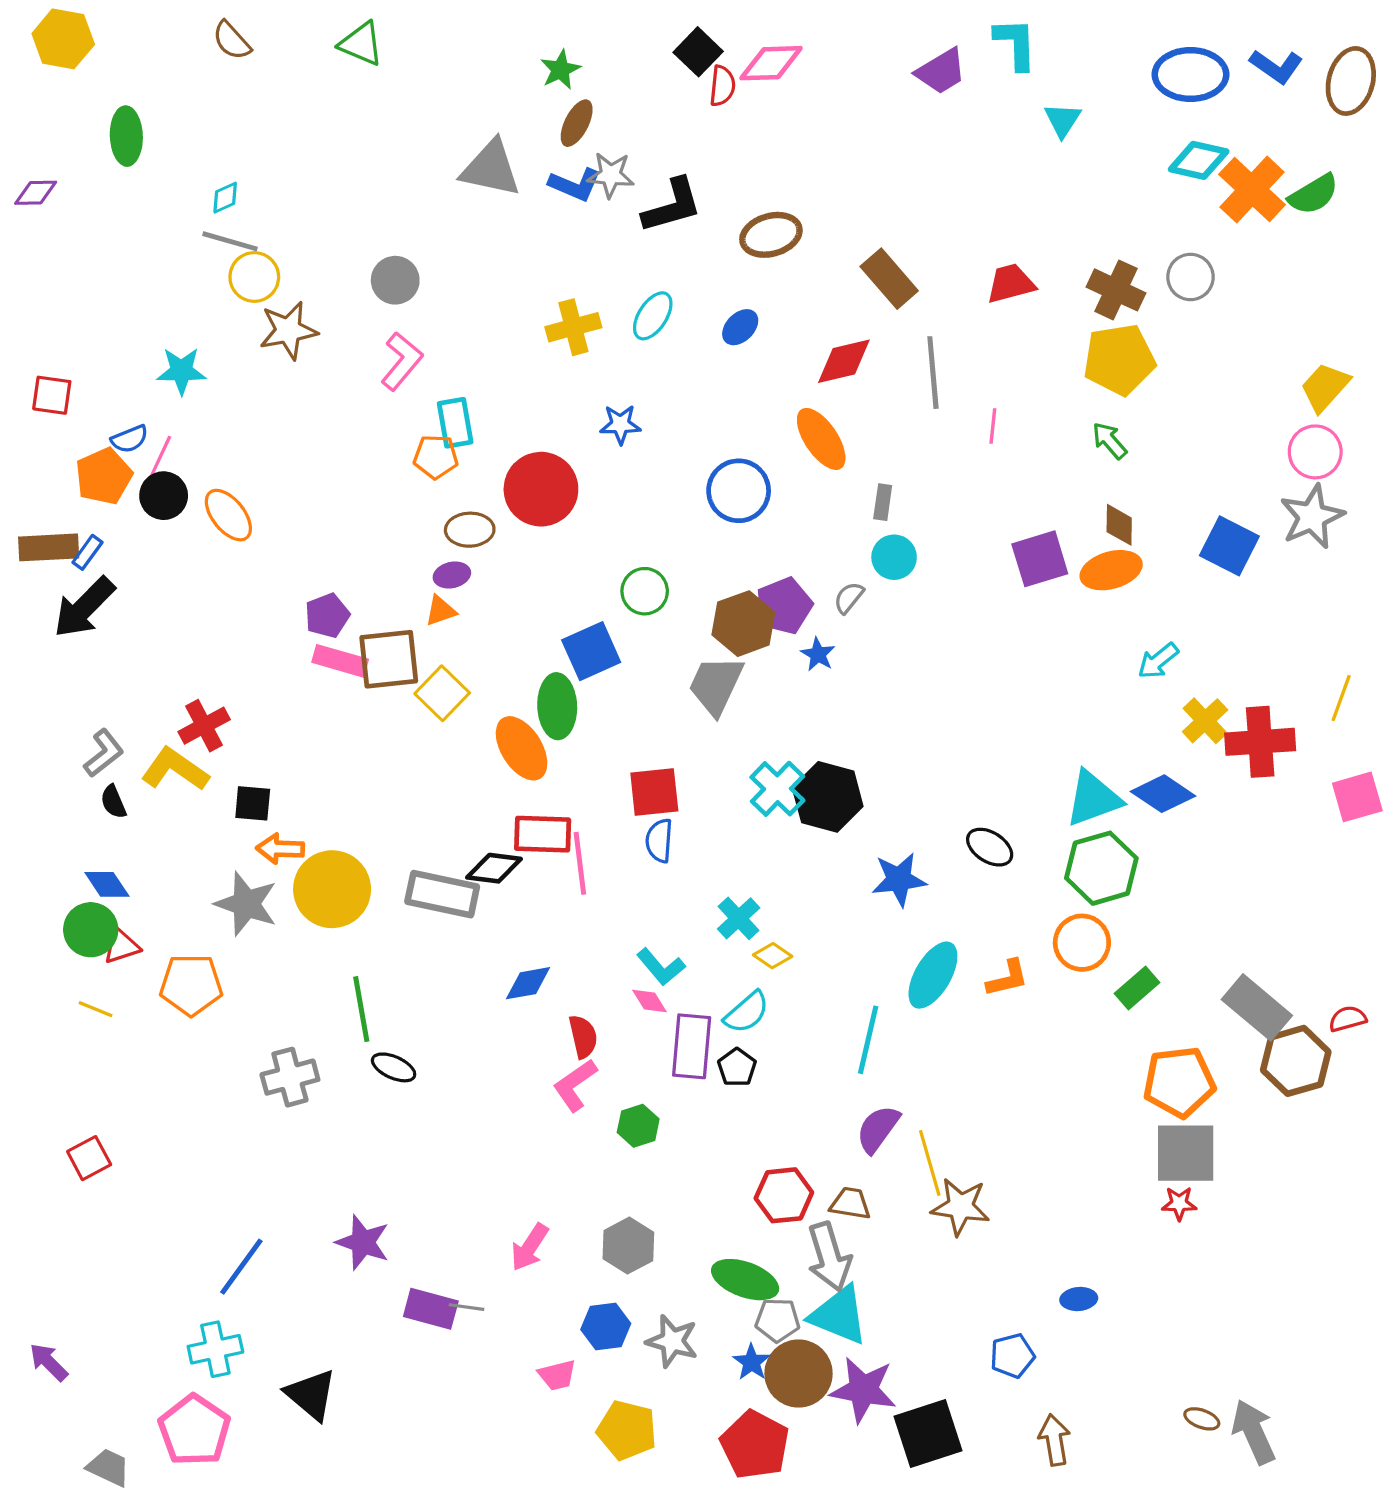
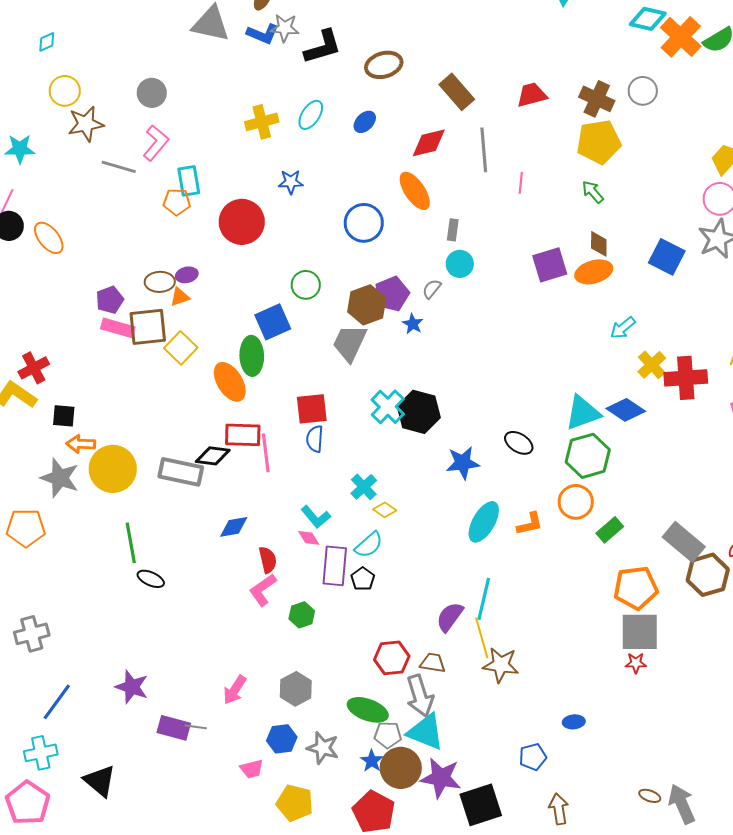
gray line: (230, 241) -> (119, 167), moved
brown ellipse: (470, 530) -> (160, 282), moved
cyan line: (868, 1040) -> (484, 599), moved
gray cross: (290, 1077) -> (32, 634), moved

